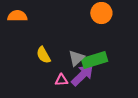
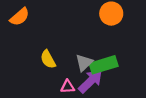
orange semicircle: (17, 16) -> (20, 17), turned 138

